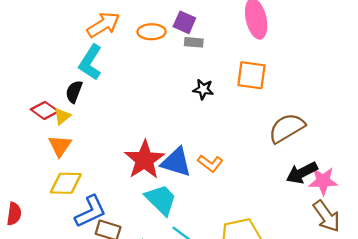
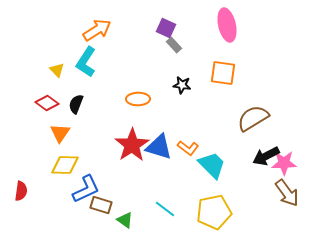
orange ellipse: (152, 32) -> (138, 99), moved
gray rectangle: (194, 42) -> (174, 45), turned 42
black semicircle: (74, 92) -> (76, 104), moved
yellow triangle: (62, 116) -> (57, 70), moved, turned -35
cyan trapezoid: (161, 200) -> (212, 165), moved

